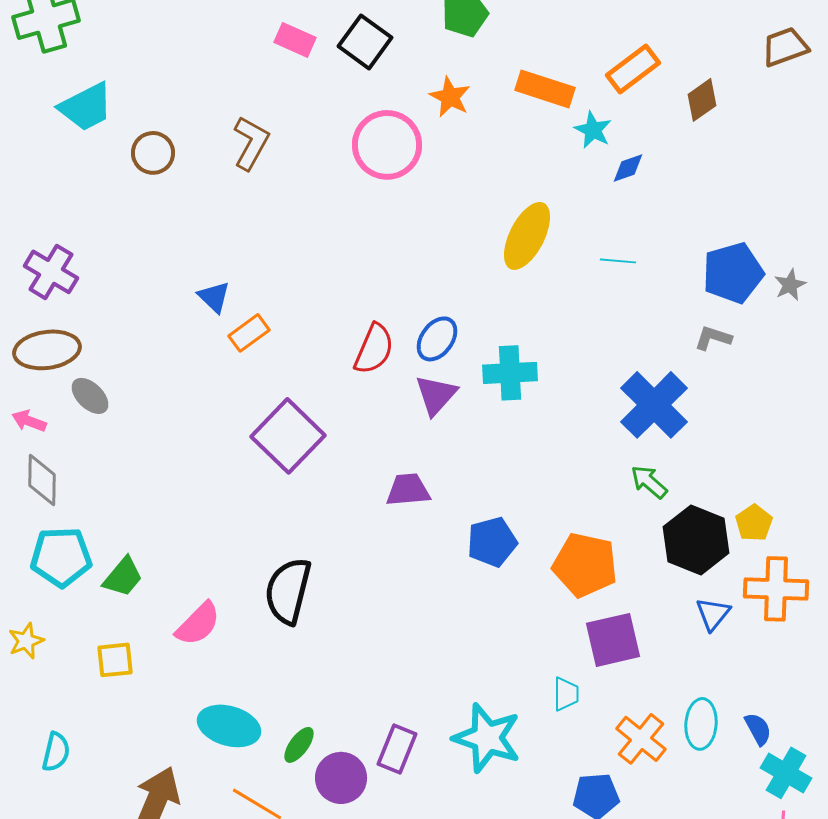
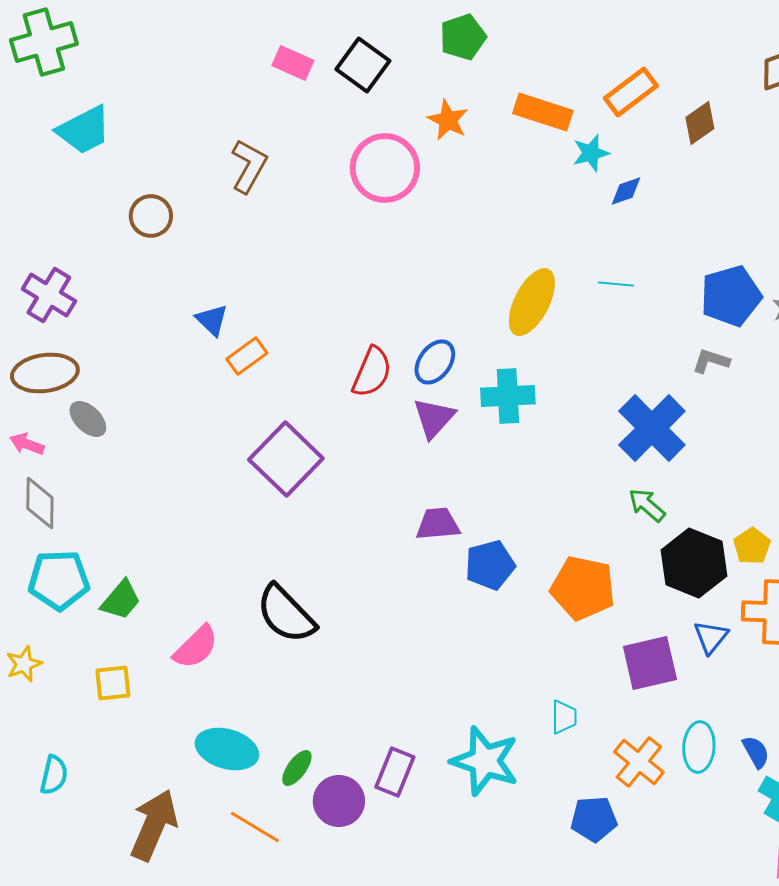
cyan star: (593, 130) -> (591, 153), turned 30
brown circle: (153, 153) -> (151, 216), moved
yellow ellipse: (527, 236) -> (532, 302), moved
purple trapezoid: (408, 490) -> (438, 524), moved
black semicircle: (288, 591) -> (286, 614), turned -58
purple square: (613, 640) -> (650, 663), moved

